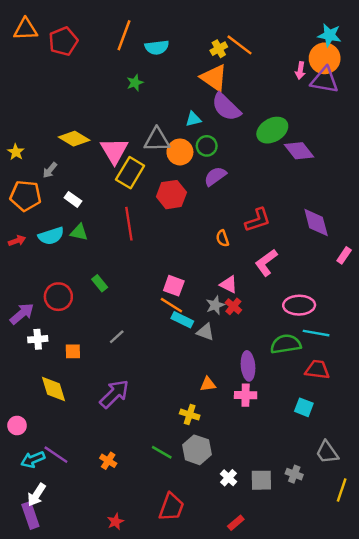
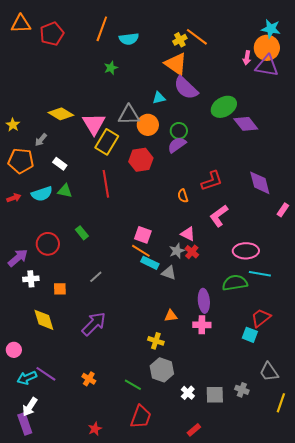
green circle: (207, 146) -> (179, 131), moved
red trapezoid: (317, 370) -> (261, 318), moved, turned -45
green line: (162, 452) -> (133, 385), moved

